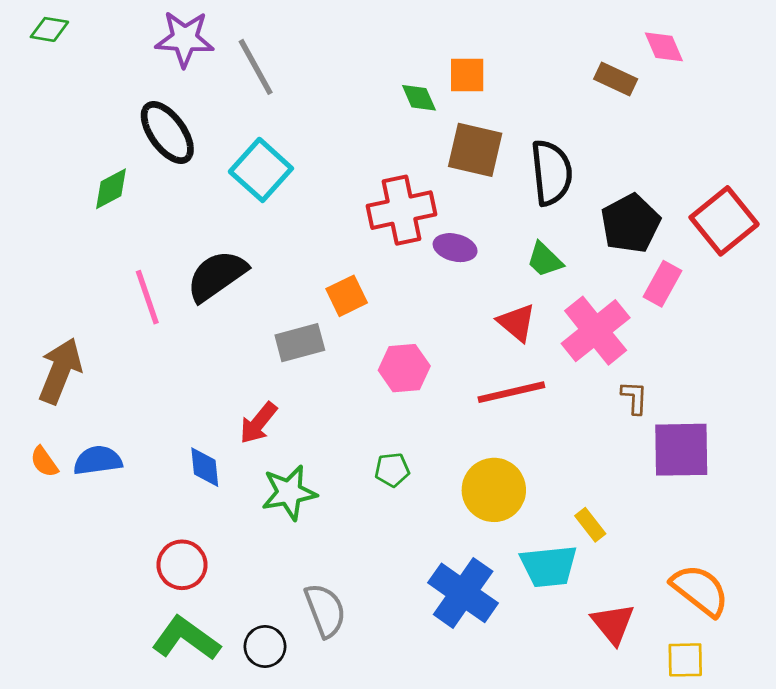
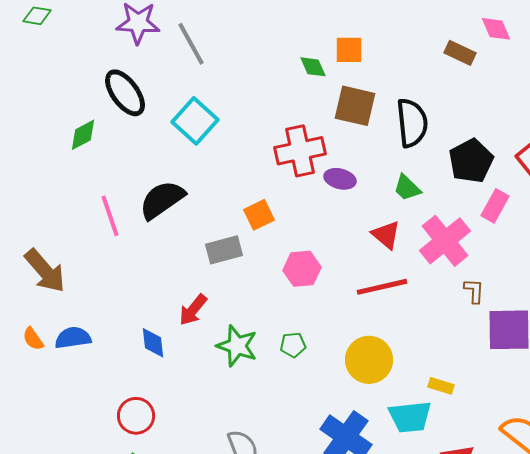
brown arrow: (60, 371) -> (45, 271), turned 117
green star: (289, 493) -> (237, 346), moved, turned 30
yellow rectangle: (590, 525) -> (441, 386), turned -35

